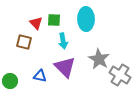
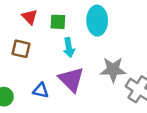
red triangle: (36, 23) -> (30, 17), moved
gray star: (99, 59) -> (113, 70), turned -30

